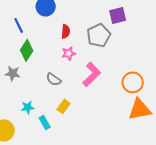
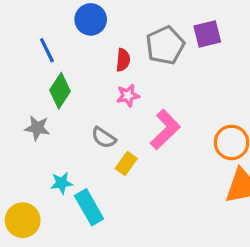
gray pentagon: (99, 35) -> (165, 45), moved
yellow rectangle: (64, 106) -> (126, 164), moved
cyan rectangle: (45, 122) -> (89, 207), size x1.5

